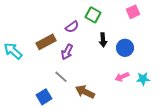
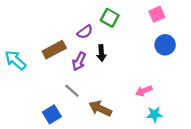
black arrow: (103, 40) -> (101, 53), moved
blue circle: (125, 48) -> (165, 45), moved
cyan star: (143, 79) -> (154, 114), moved

